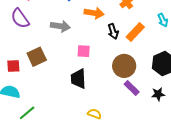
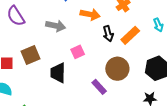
pink square: (84, 51) -> (78, 52), turned -32
black trapezoid: (78, 79) -> (58, 73), moved
purple rectangle: (132, 88) -> (99, 87), moved

